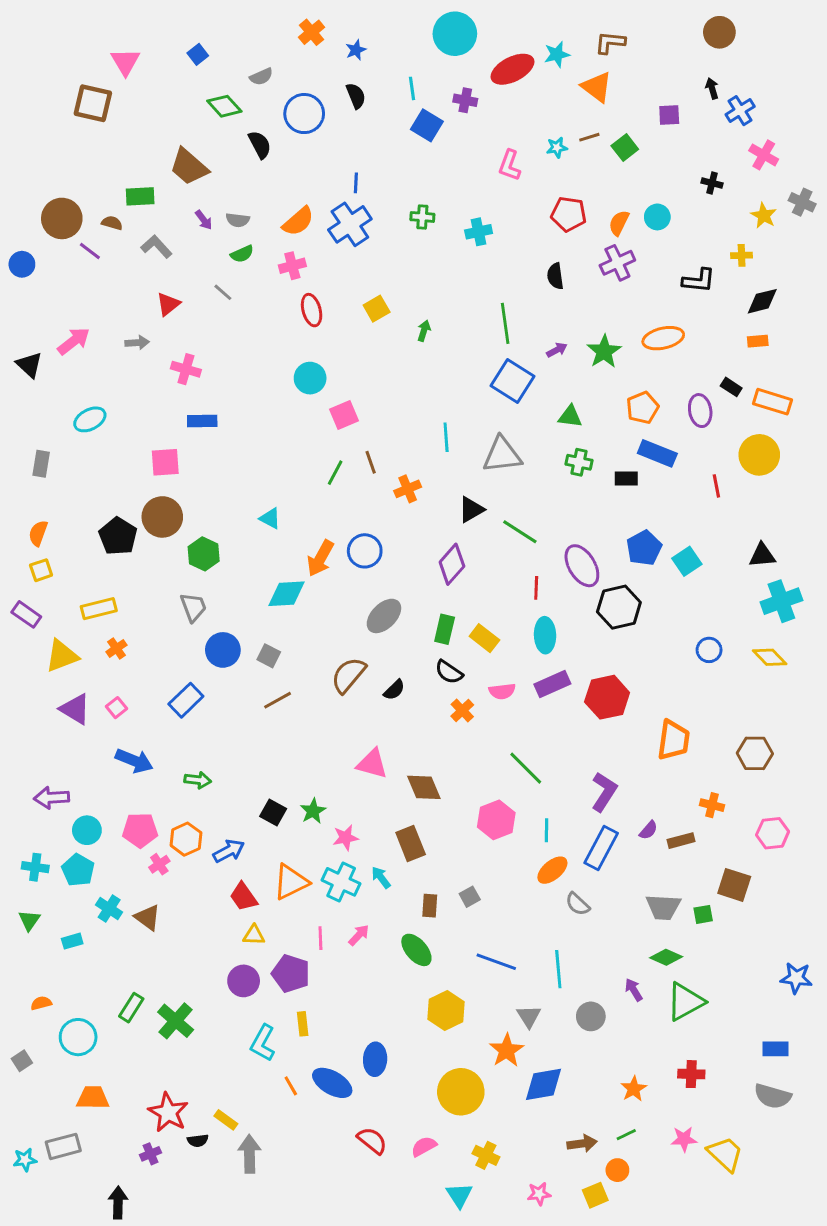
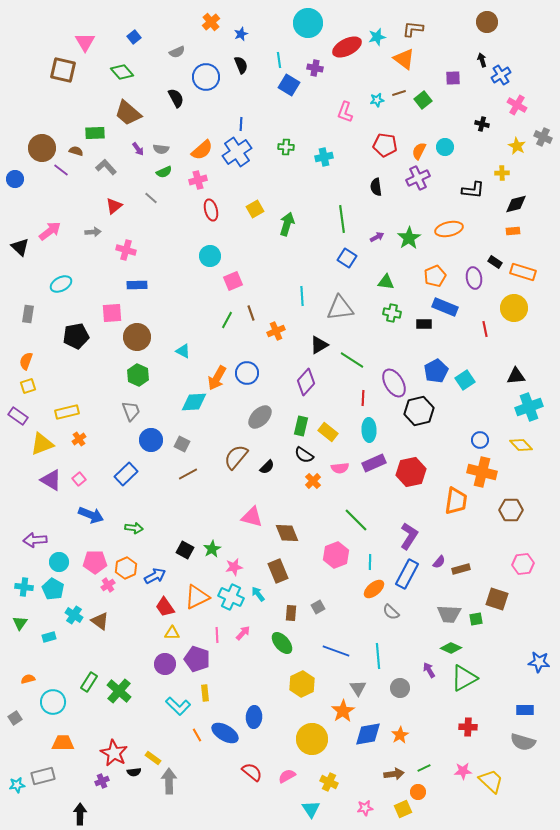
green diamond: (224, 106) -> (122, 72), moved
green arrow: (424, 331) -> (287, 224), size x1.6
blue square: (513, 381) -> (347, 258), size x0.7
brown circle: (162, 517) -> (137, 337), moved
black pentagon: (118, 536) -> (76, 336), moved, turned 30
orange cross: (712, 805) -> (482, 472), moved, size x1.8
cyan L-shape: (263, 1043) -> (178, 706), turned -75
orange star: (634, 1089) -> (400, 735), moved

